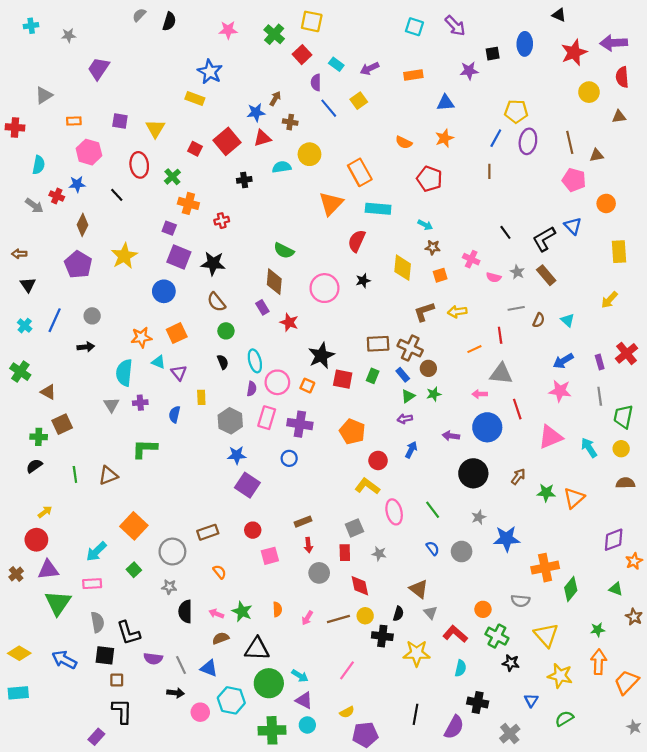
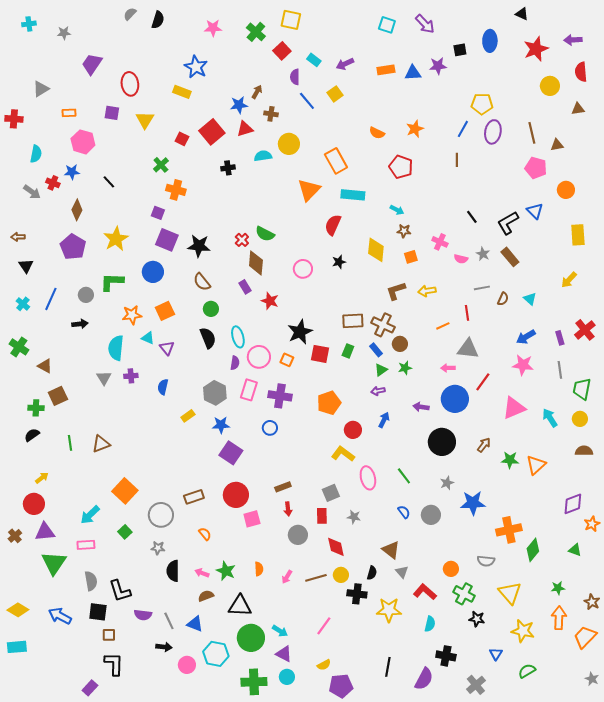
purple arrow: (614, 43) -> (573, 40), size x0.7
blue triangle: (445, 103) -> (413, 73), moved
red ellipse: (139, 165) -> (130, 84), moved
red cross: (222, 221) -> (242, 240), moved, turned -32
pink circle: (324, 288) -> (303, 269), size x0.7
black semicircle: (223, 362) -> (208, 338), size x1.5
yellow rectangle: (201, 397) -> (188, 416), moved, turned 56
red line: (517, 409) -> (483, 382), turned 54
orange pentagon: (352, 432) -> (329, 403), turned 30
green L-shape: (145, 449) -> (112, 282), moved
red circle: (253, 530) -> (236, 495), size x1.6
brown star: (634, 617) -> (592, 602), moved

